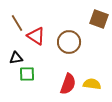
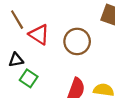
green square: (27, 74) -> (29, 78), turned 35

